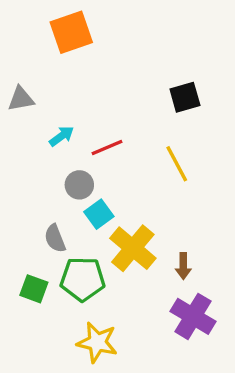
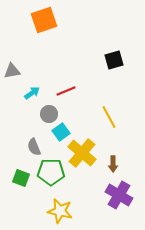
gray triangle: (21, 99) -> (12, 71), moved
cyan arrow: (61, 136) -> (32, 93), moved
yellow line: (177, 164) -> (109, 117), moved

